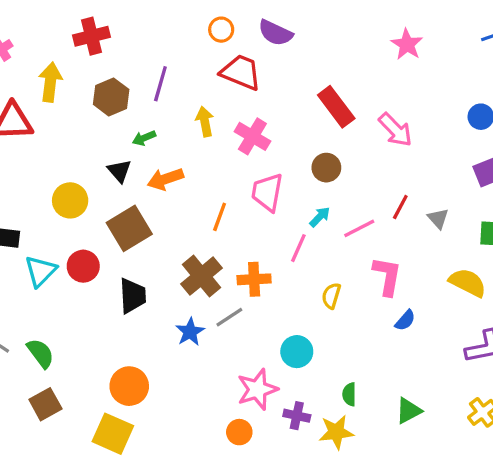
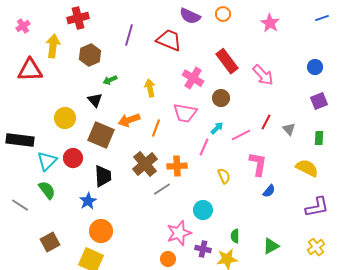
orange circle: (221, 30) -> (223, 14), moved
purple line: (160, 84) -> (129, 35), moved
yellow arrow: (205, 122) -> (150, 88), moved
pink cross: (252, 136) -> (193, 78), moved
orange arrow: (165, 179) -> (129, 120), moved
pink trapezoid: (267, 192) -> (185, 113), turned -90
brown square: (129, 228) -> (101, 135), turned -36
yellow semicircle: (331, 296) -> (224, 176), turned 140
blue star: (190, 332) -> (88, 201), moved
green semicircle: (40, 353) -> (47, 190), moved

